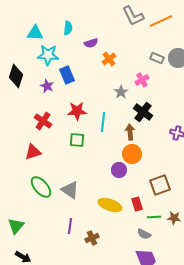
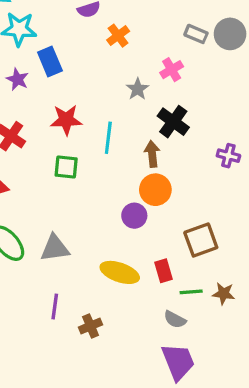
gray triangle: (70, 190) -> (55, 248), turned -42

